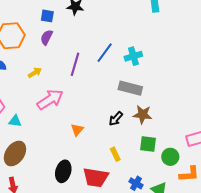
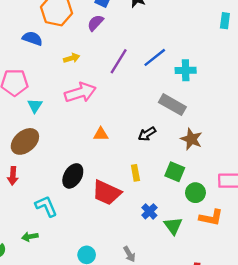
brown star: (143, 115) -> (191, 139), moved
cyan triangle: (15, 121) -> (35, 106), turned 40
orange triangle: (77, 130) -> (101, 134), turned 32

